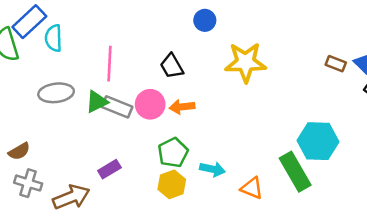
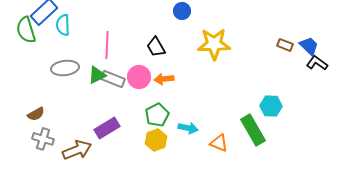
cyan hexagon: (318, 141) -> (271, 106), size x0.7
purple rectangle: (109, 169) -> (107, 128), size x1.4

